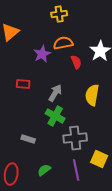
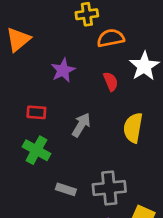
orange semicircle: (63, 43) -> (111, 38), moved
green cross: (55, 116) -> (36, 150), moved
gray rectangle: (28, 139) -> (66, 189), moved

